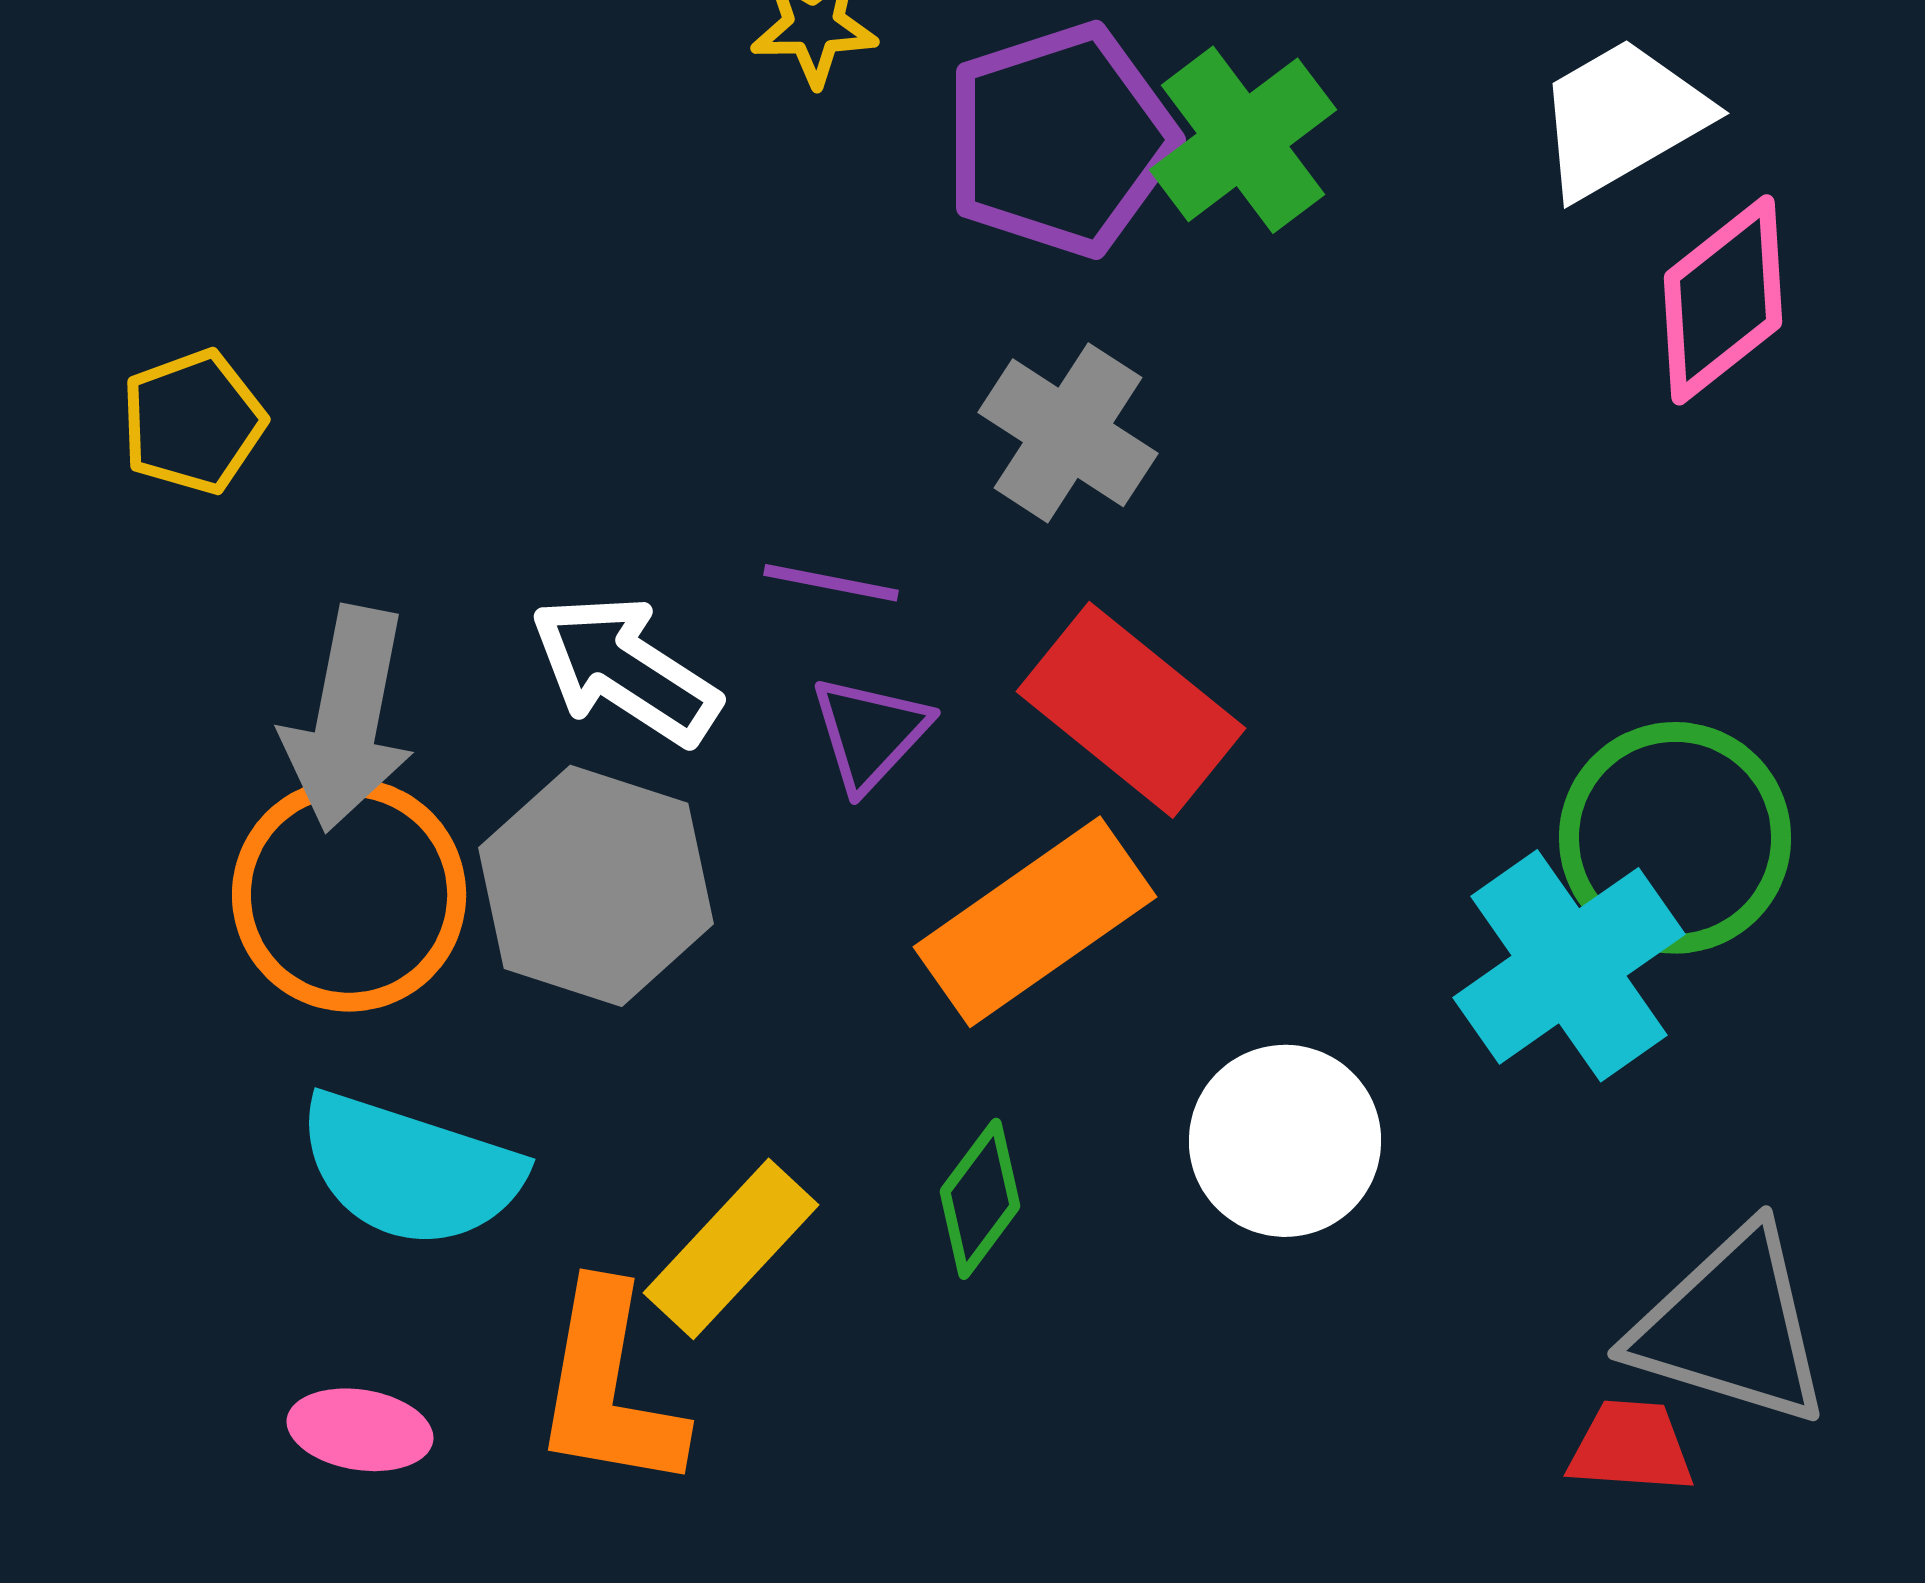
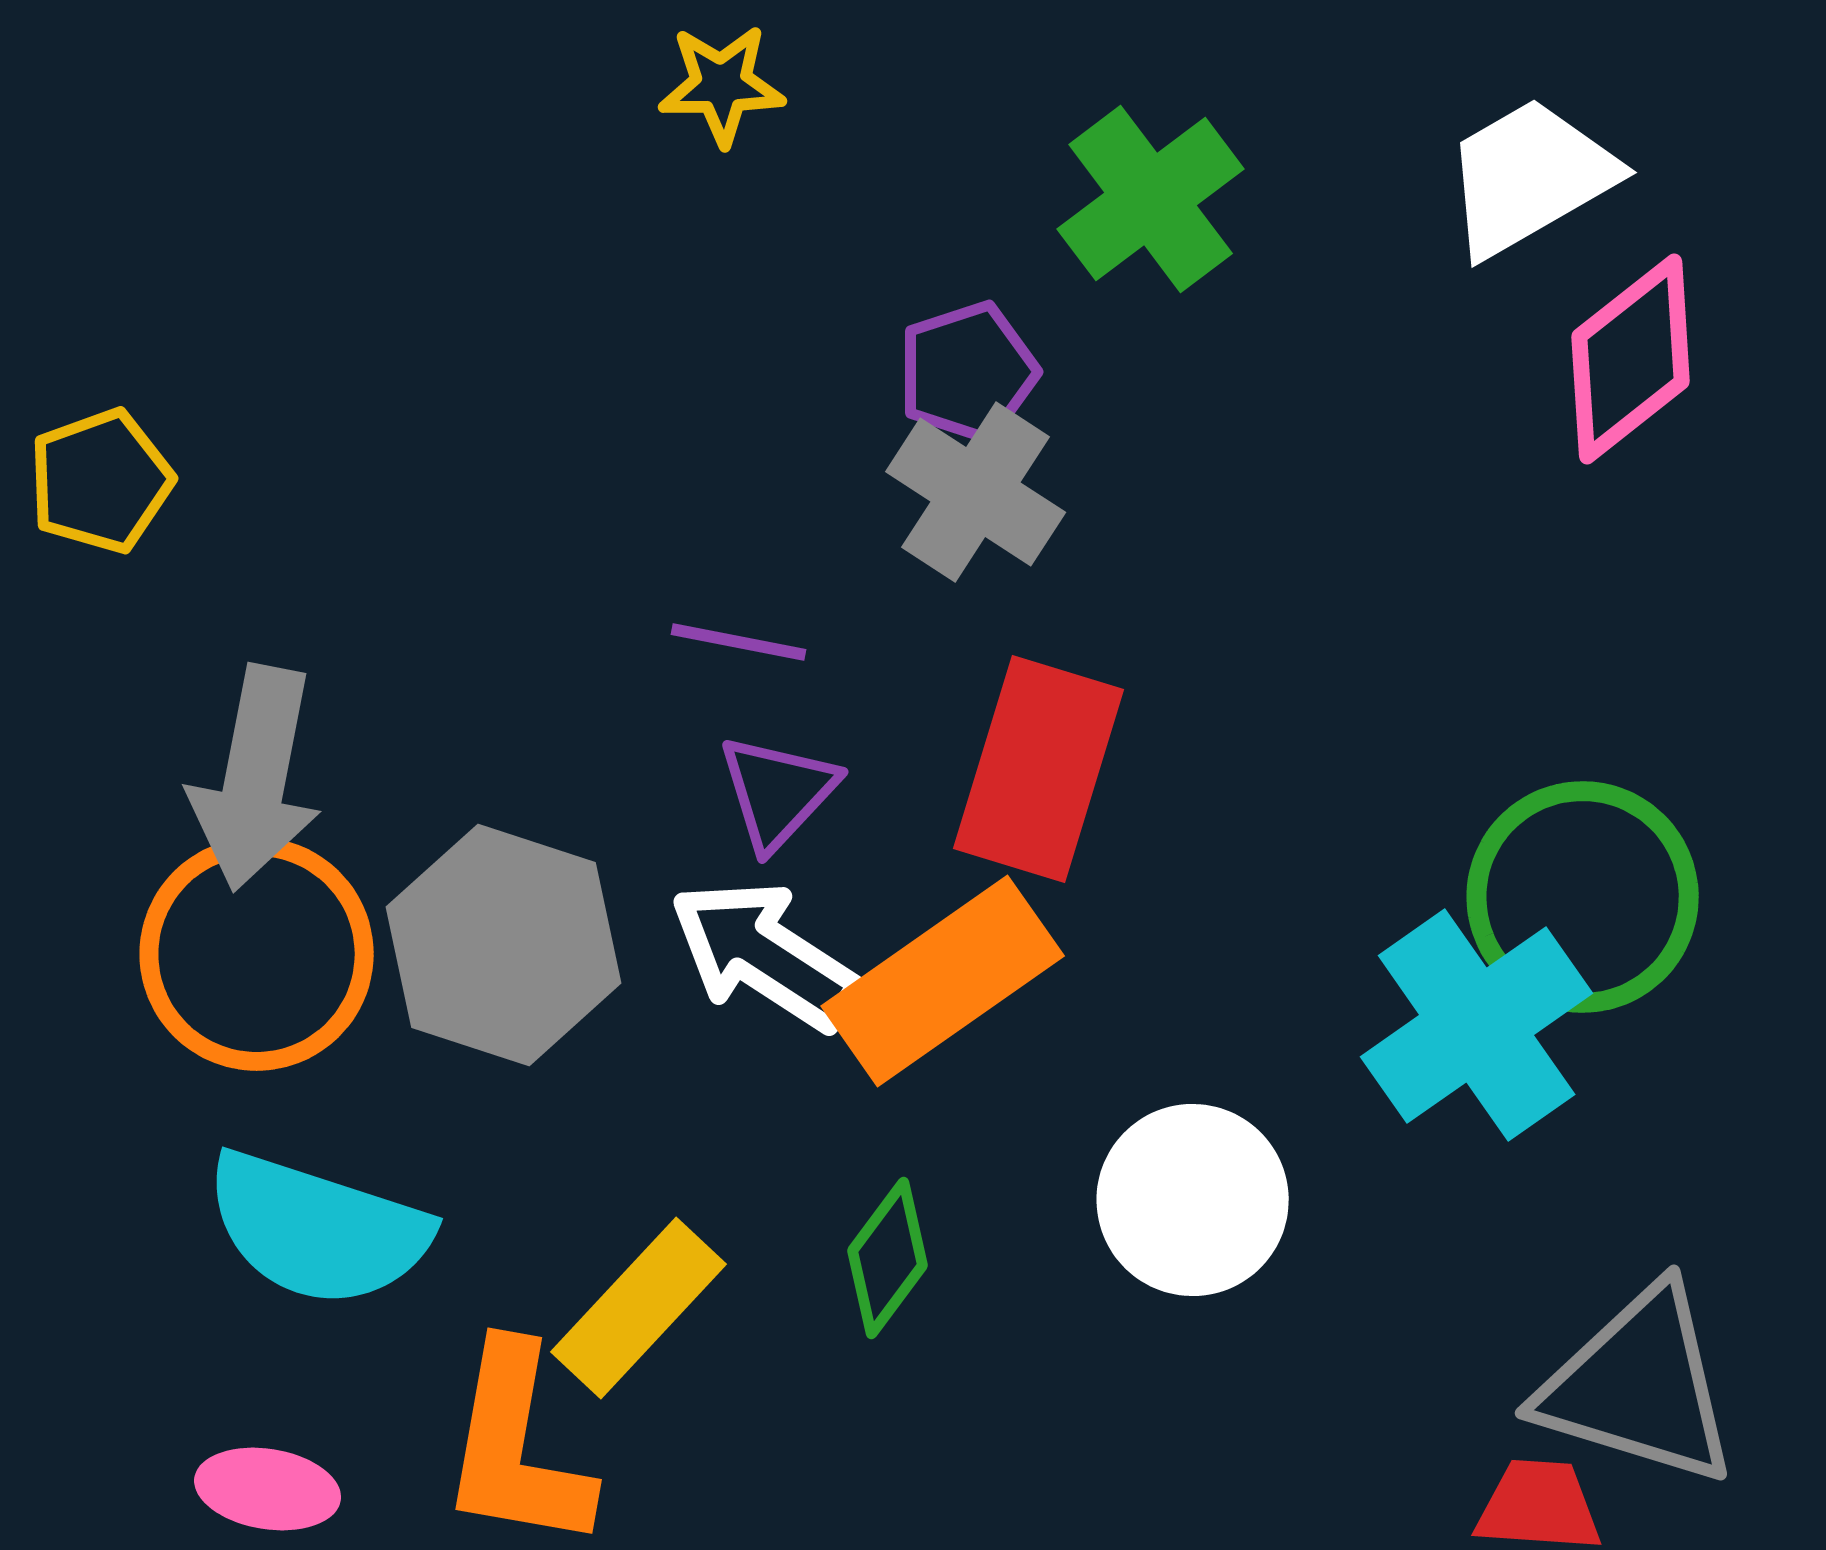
purple pentagon: (1060, 140) -> (968, 372), moved, size x0.6
white arrow: (625, 670) -> (765, 955), moved
red rectangle: (1131, 710) -> (1039, 769), turned 68

